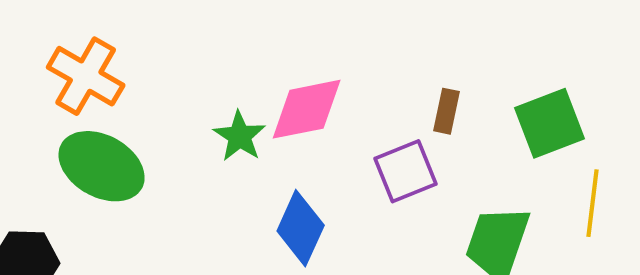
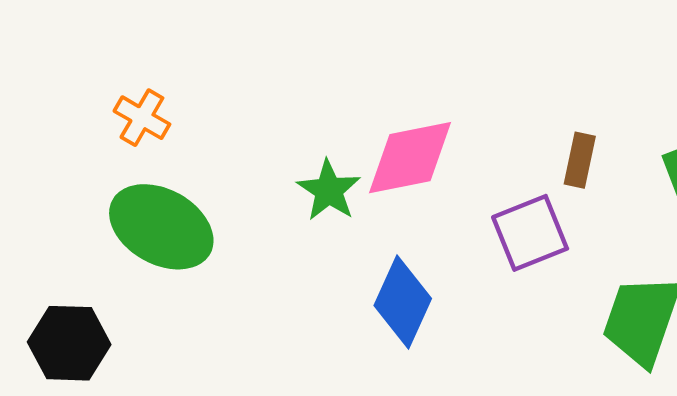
orange cross: (86, 76) -> (142, 118), size x0.6

